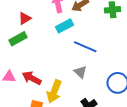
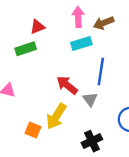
blue line: (85, 47) -> (101, 72), turned 65
red arrow: (32, 78) -> (67, 85), moved

